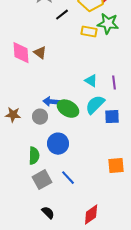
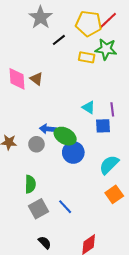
cyan semicircle: (95, 105) -> (109, 165), moved
blue square: (112, 117) -> (103, 126), moved
blue circle: (58, 144) -> (73, 152), moved
orange square: (116, 166) -> (114, 194), turned -30

